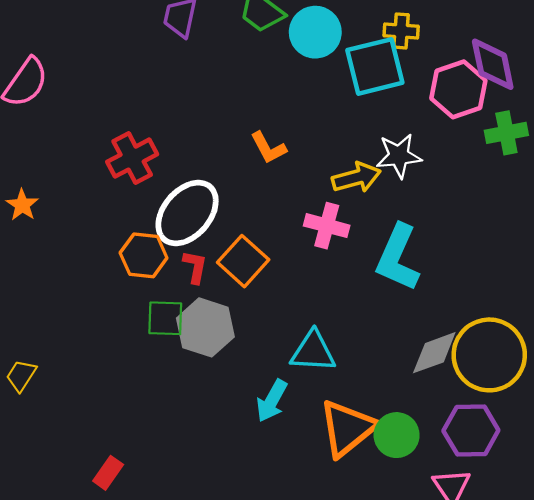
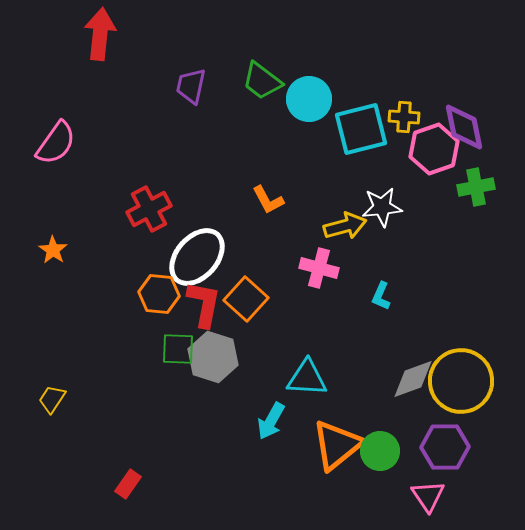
yellow cross: (401, 31) -> (404, 117), moved
cyan L-shape: (398, 258) -> (381, 296), size x0.5
red L-shape: (195, 267) -> (204, 304), size x1.6

